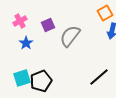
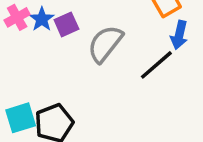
blue star: (26, 43) -> (42, 19), moved
black line: (99, 77) -> (156, 65), moved

